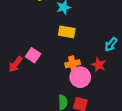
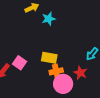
yellow rectangle: (67, 32) -> (49, 58), moved

